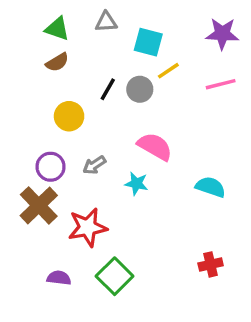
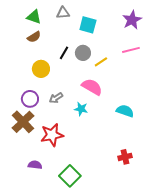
purple star: (222, 34) -> (132, 20), turned -30
yellow line: (168, 71) -> (101, 62), moved
green square: (115, 276) -> (70, 176), moved

